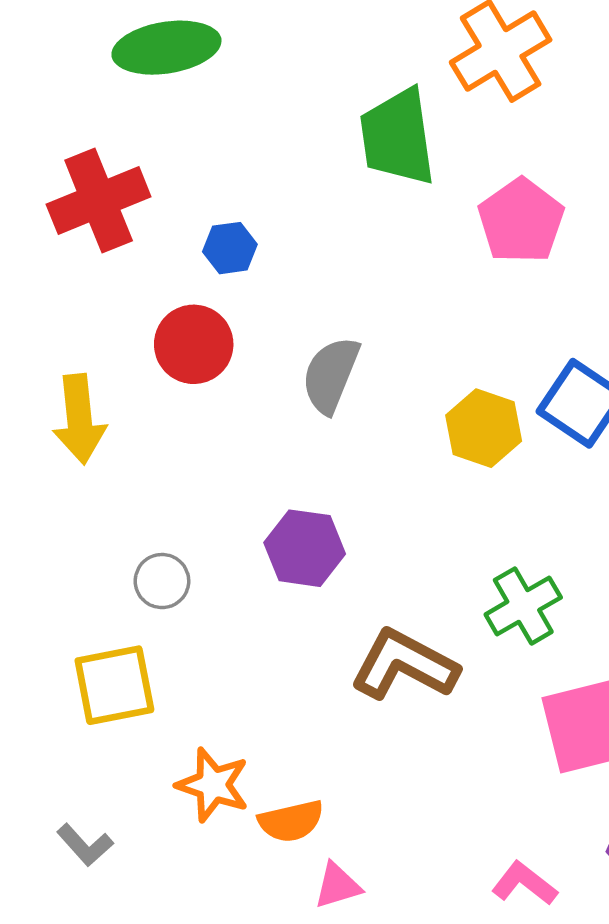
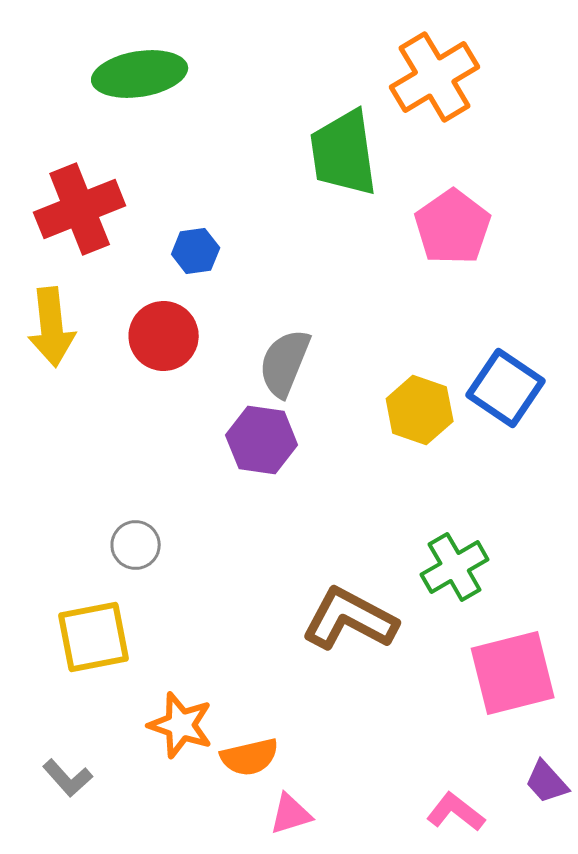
yellow arrow: (79, 419) -> (52, 327), moved
purple hexagon: (305, 548) -> (262, 440), moved

